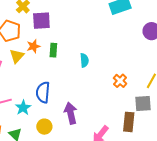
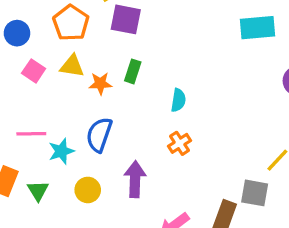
orange star: (33, 46) -> (100, 83), moved
yellow triangle: (17, 56) -> (72, 66), turned 42
orange cross: (120, 81) -> (180, 143), moved

